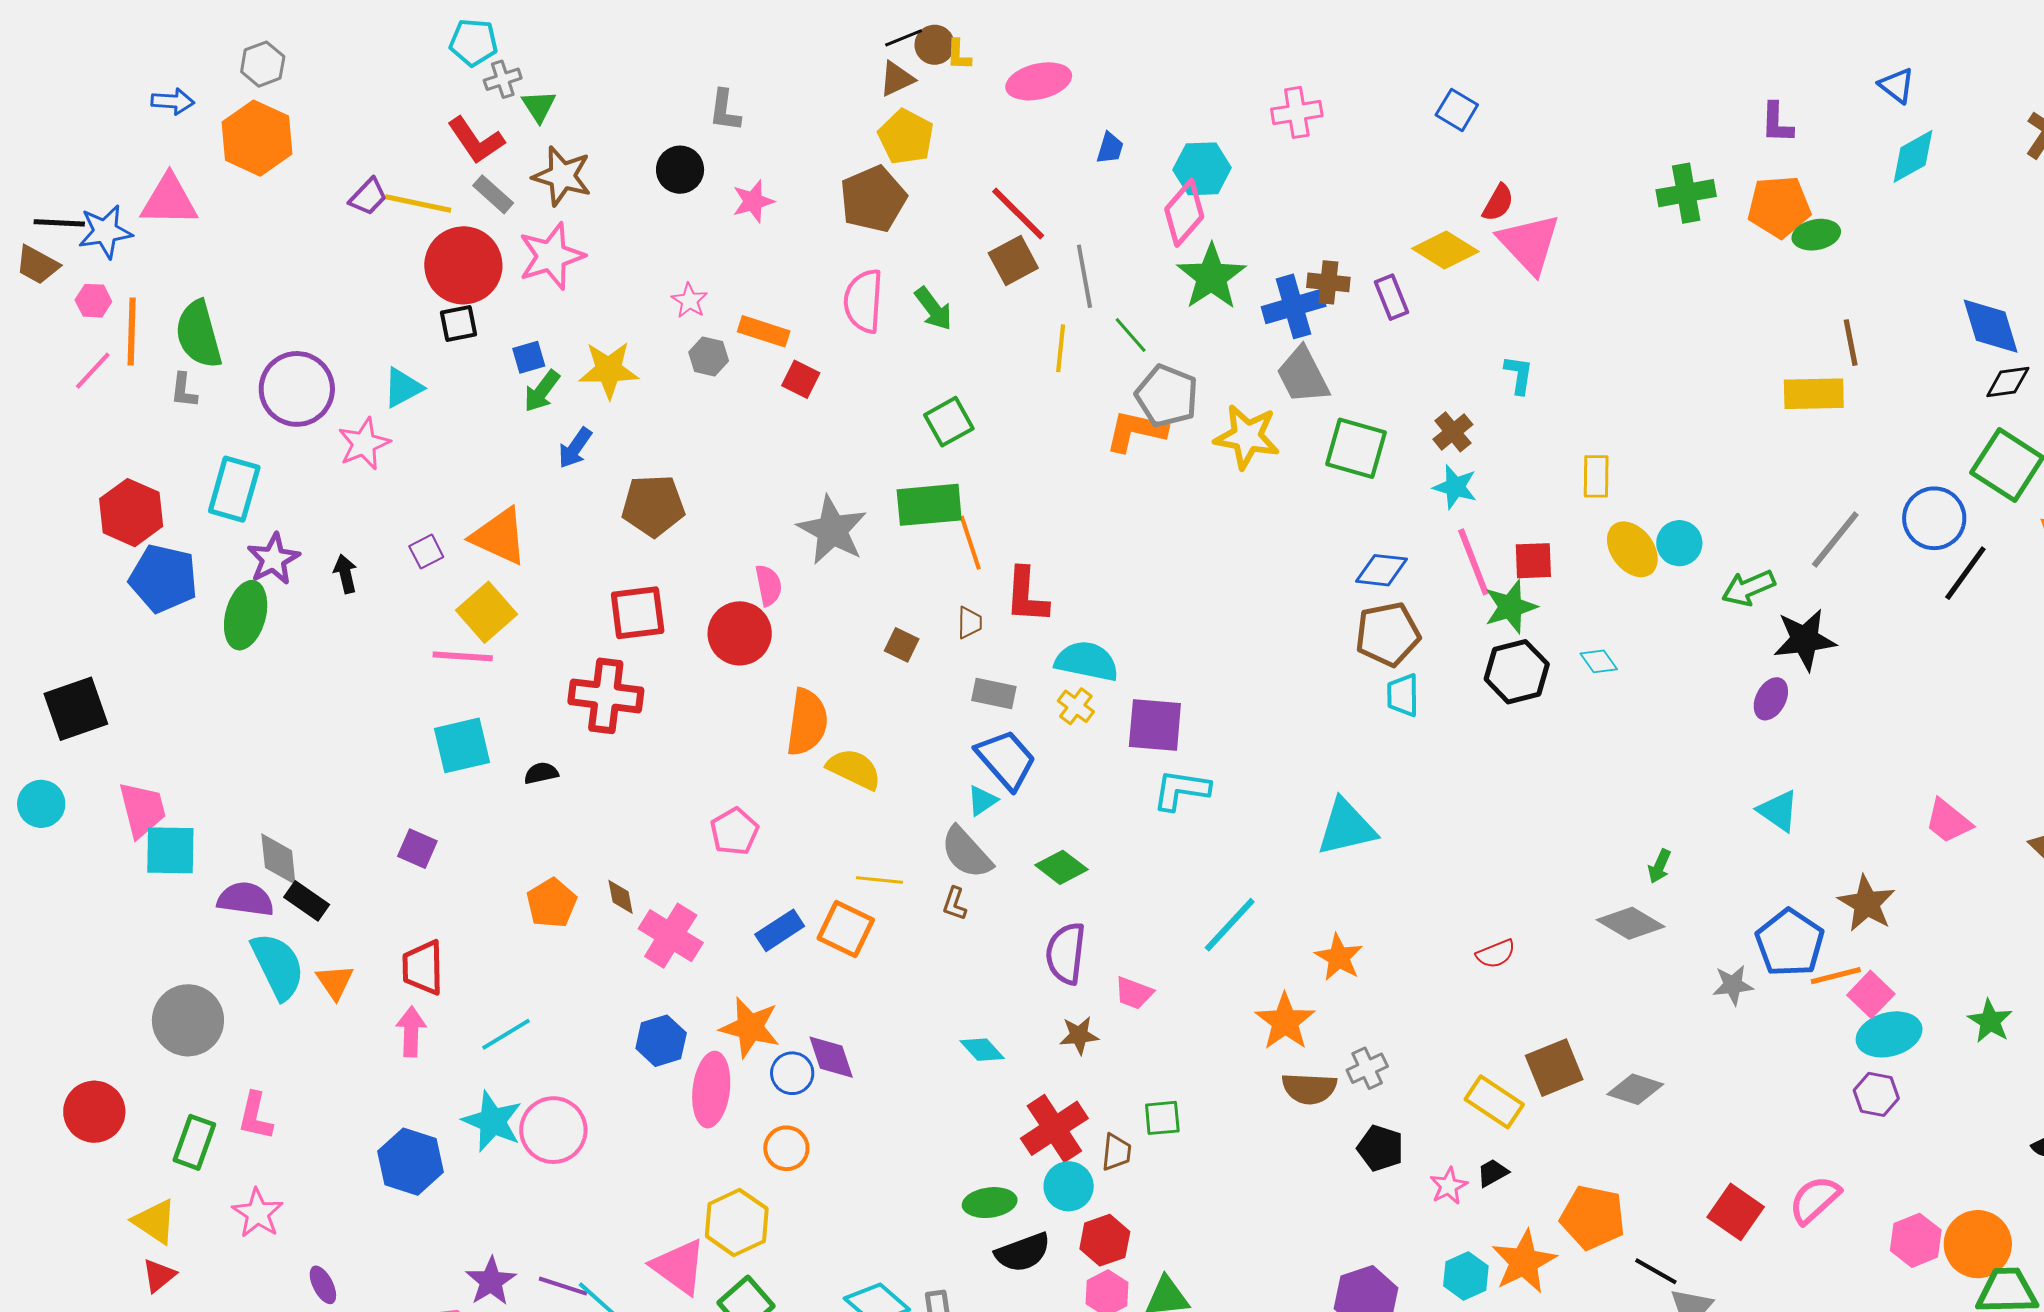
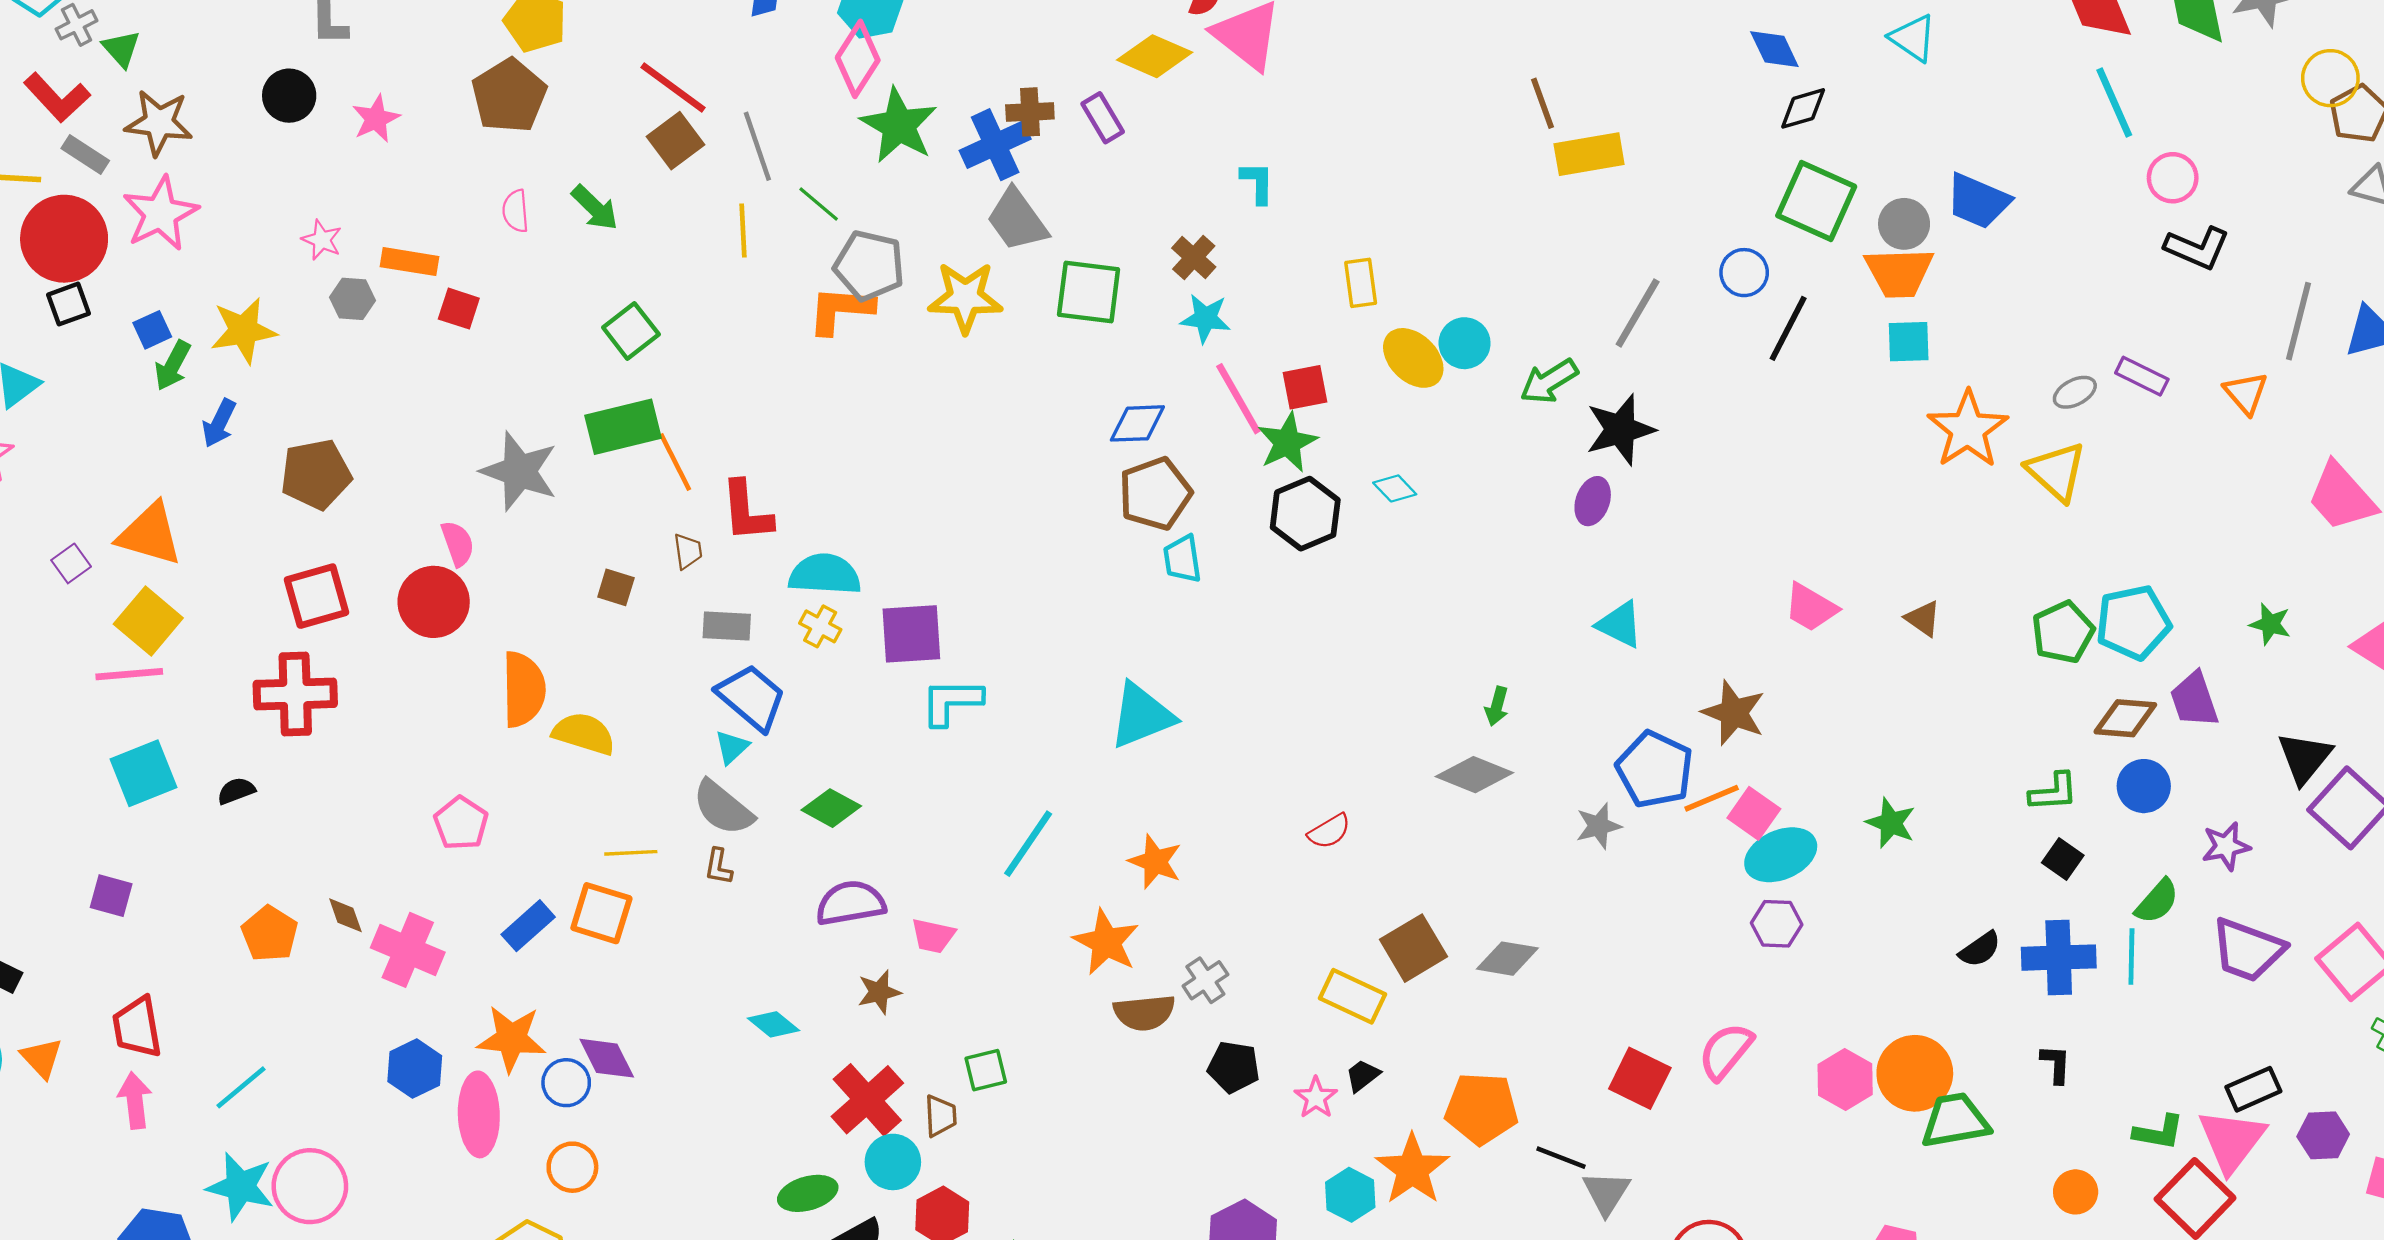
pink semicircle: (863, 301) -> (516, 211), size x0.6
blue diamond: (1991, 326) -> (1774, 49), size x0.7
brown line: (1851, 343) -> (1542, 103), moved
blue circle: (1934, 518) -> (1744, 273), size x0.7
purple semicircle: (1066, 953) -> (851, 903), turned 82

